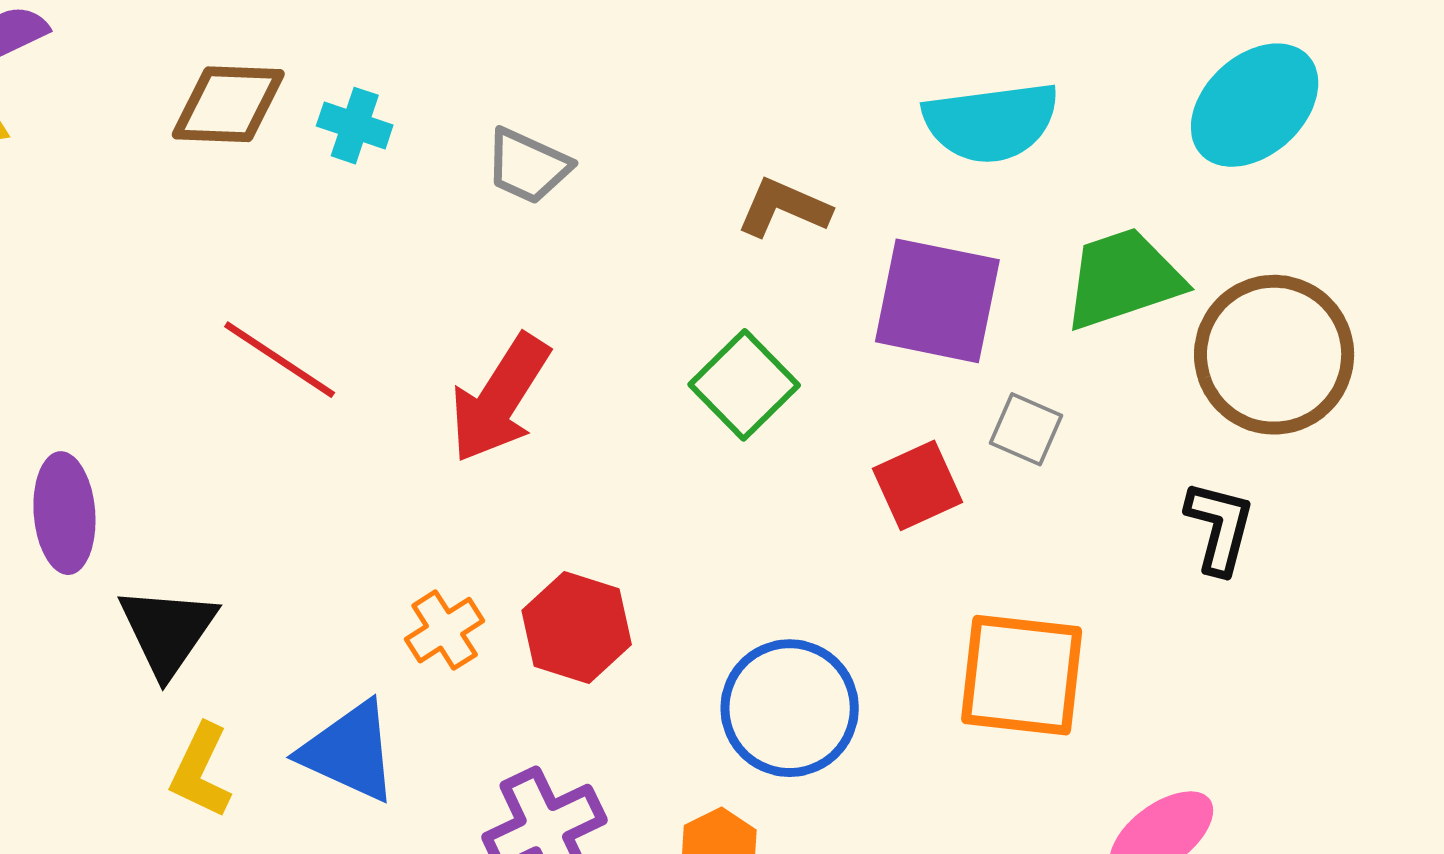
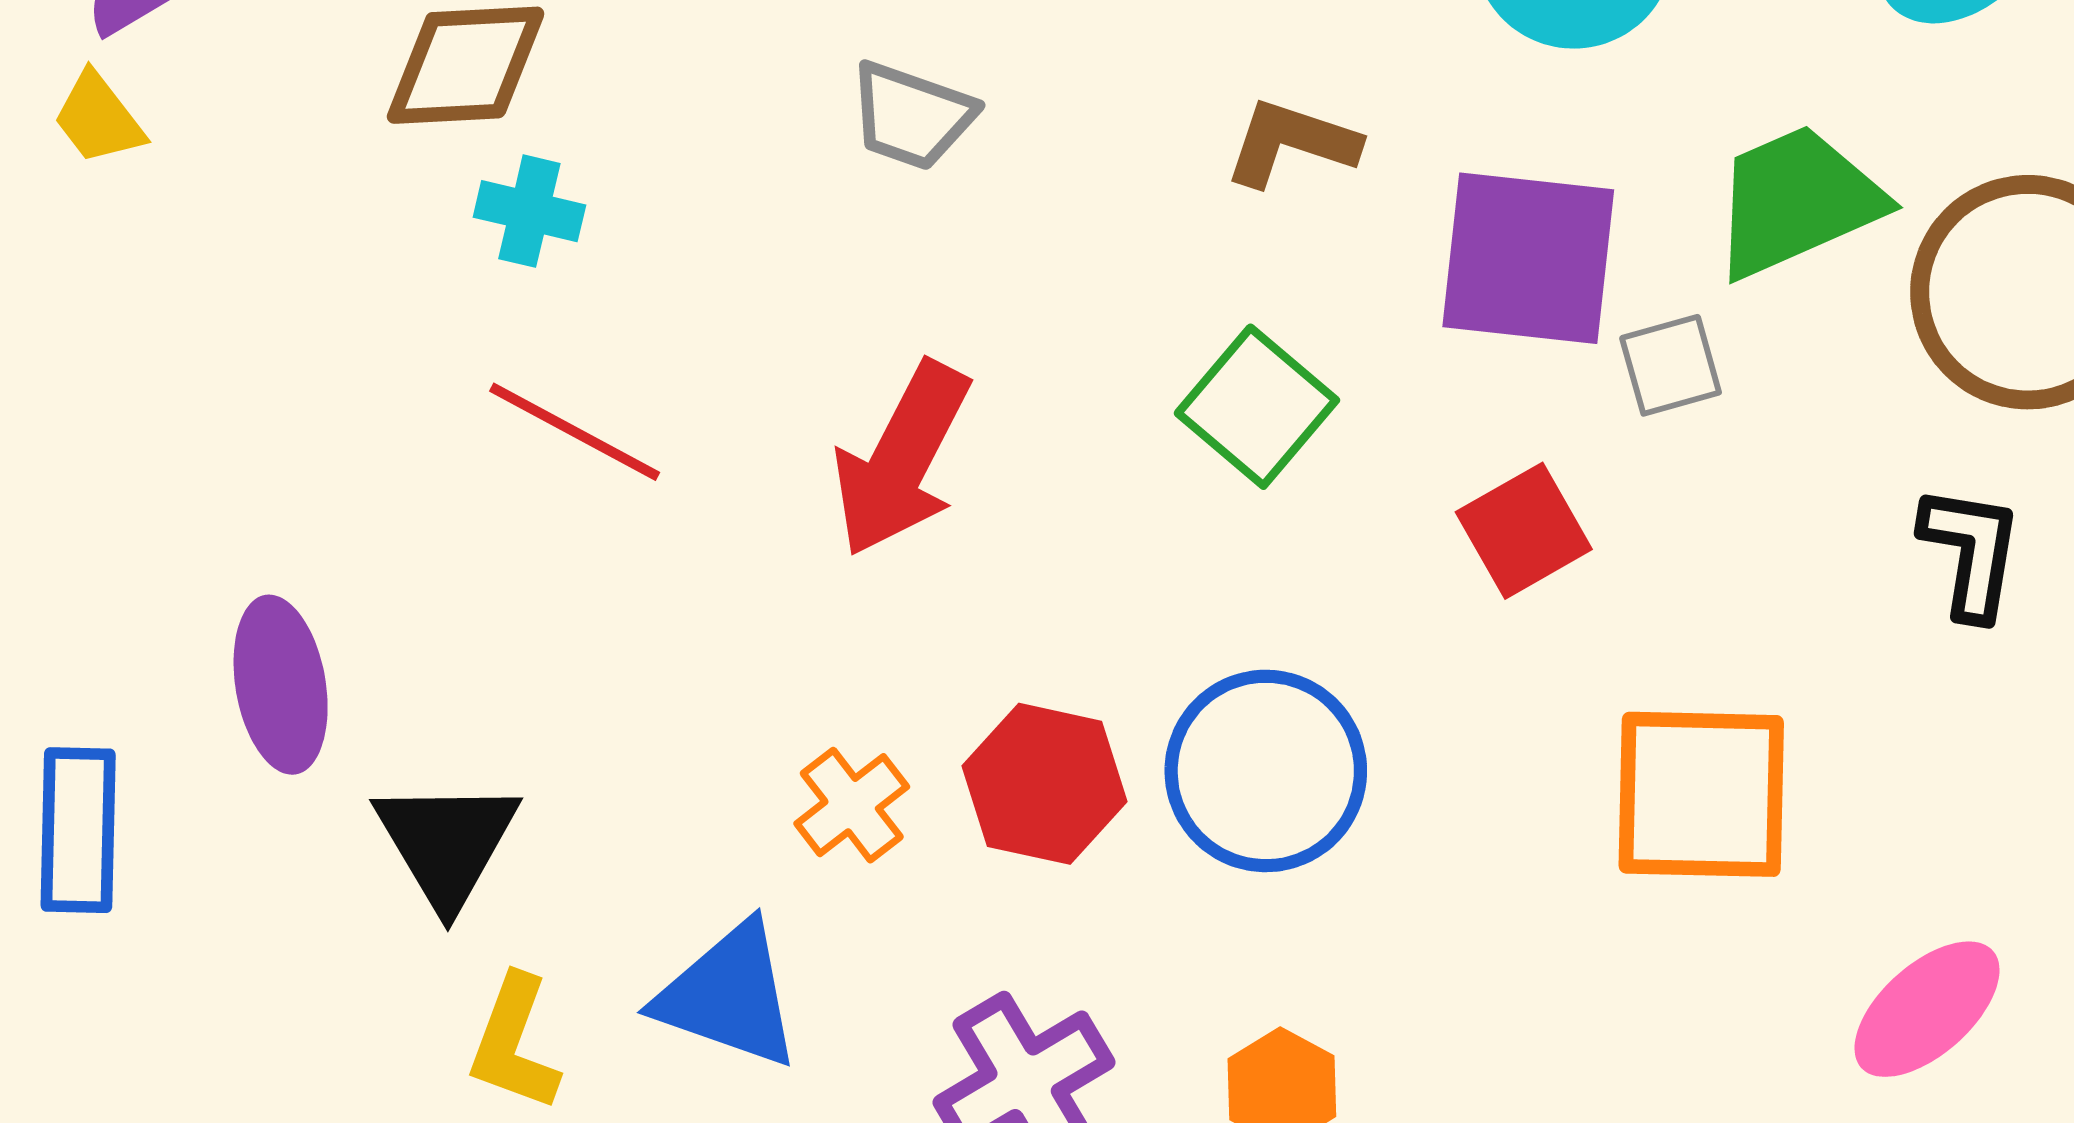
cyan cross: (355, 126) -> (529, 211), moved
gray square: (1026, 429) -> (1671, 365), moved, turned -34
blue circle: (790, 708) -> (1266, 771), moved

